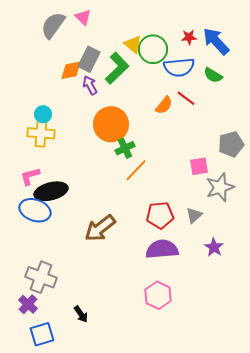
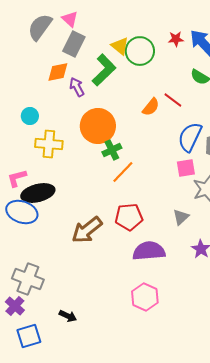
gray rectangle: (89, 59) -> (74, 44), moved
blue semicircle: (179, 67) -> (190, 137), moved, turned 120
yellow cross: (41, 133) -> (49, 144), moved
red pentagon: (160, 215) -> (129, 217), moved
black arrow: (81, 314) -> (68, 316), turned -30

